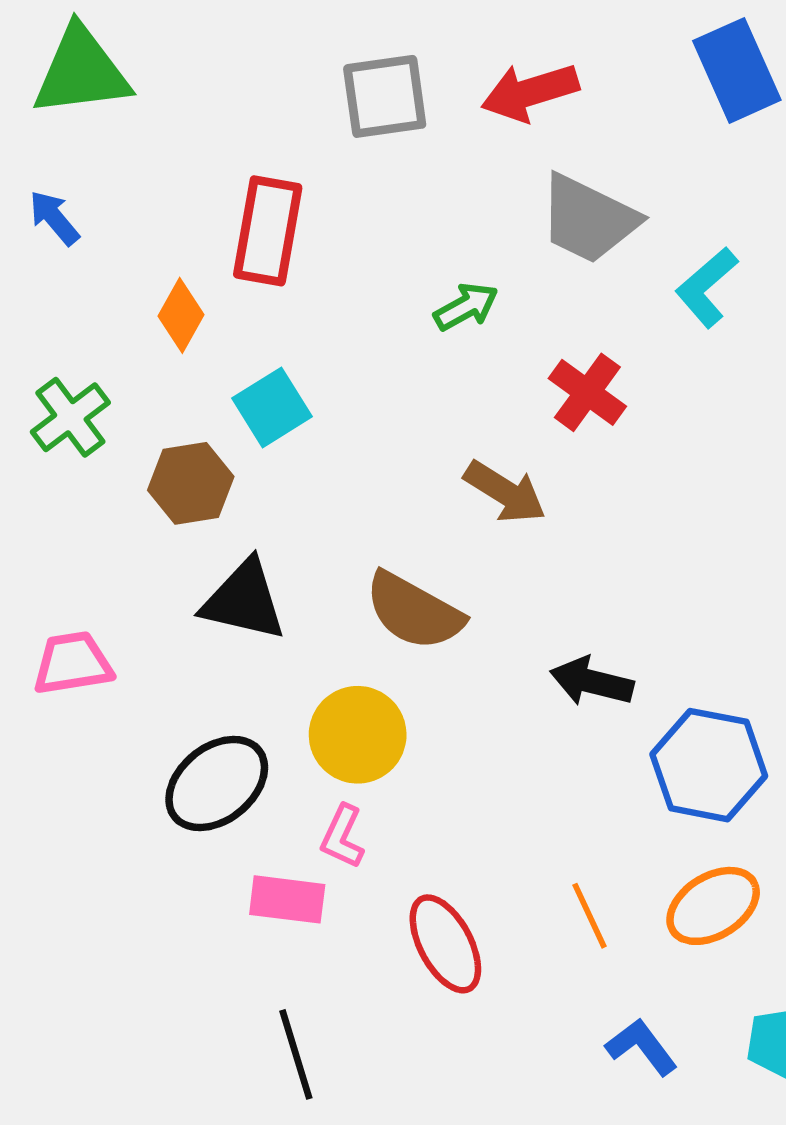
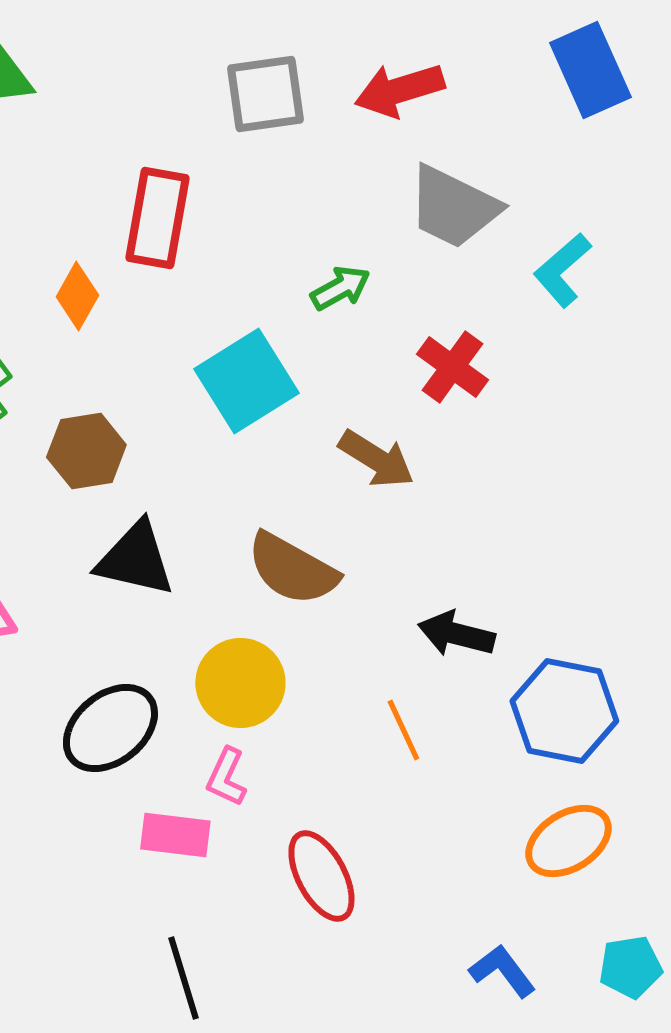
cyan square: (272, 407) -> (246, 381), moved, size x1.4
orange line: (590, 916) -> (403, 730), moved

